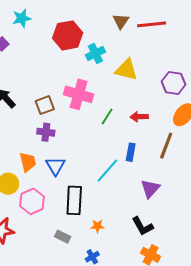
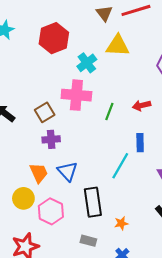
cyan cross: (95, 53) -> (87, 63), moved
yellow triangle: (126, 70) -> (118, 46), moved

